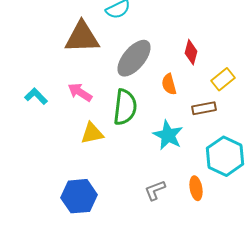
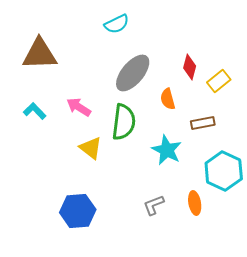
brown triangle: (82, 37) -> (40, 54), moved
yellow rectangle: (223, 79) -> (219, 81), moved
yellow triangle: (92, 133) -> (91, 148), turned 50

